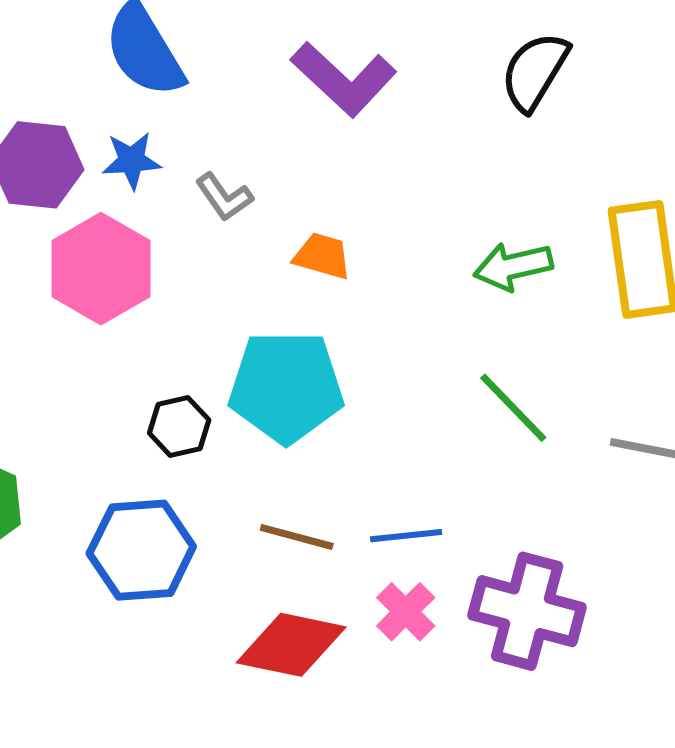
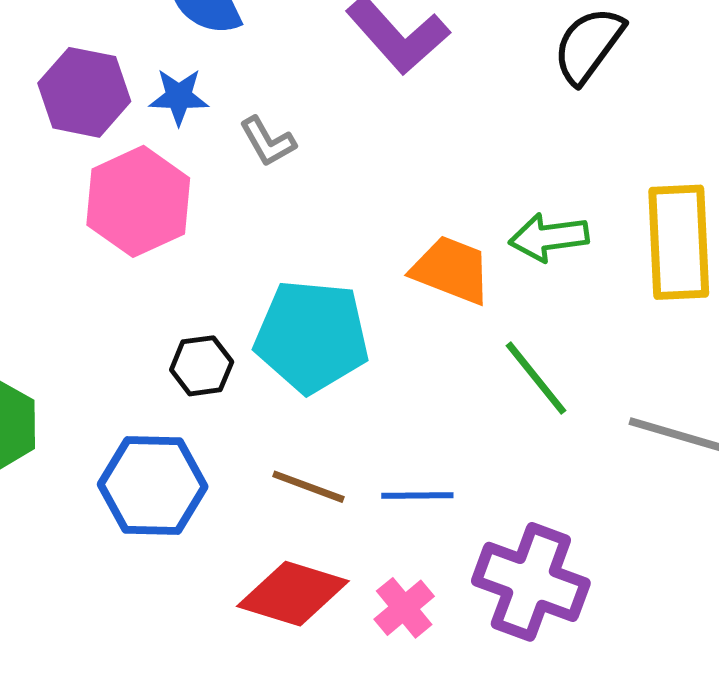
orange trapezoid: (322, 256) -> (451, 270), moved, size x1.4
pink cross: (406, 612) -> (404, 608), moved

